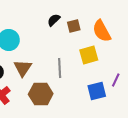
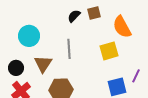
brown square: (74, 26) -> (94, 13), moved
gray line: (60, 68) -> (69, 49), moved

